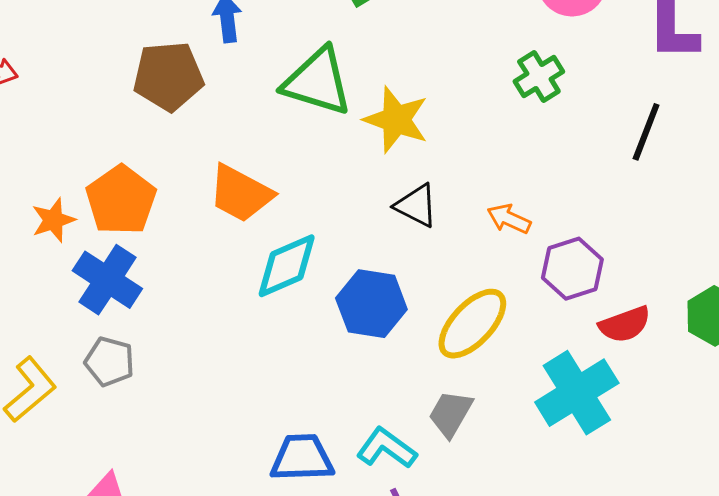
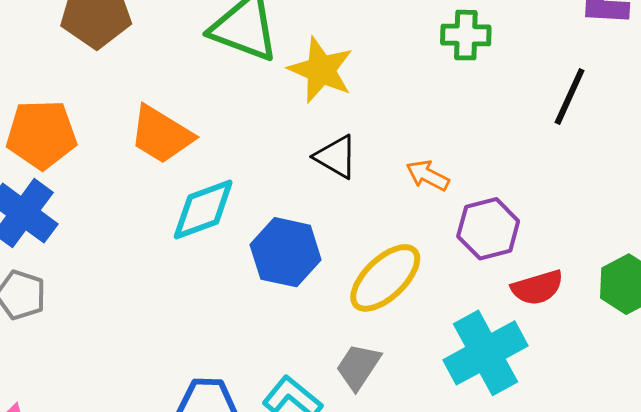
green cross: (539, 76) -> (466, 35), turned 30
orange pentagon: (121, 200) -> (41, 134), turned 30

